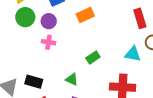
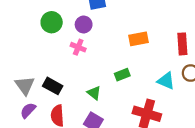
orange rectangle: (85, 15) -> (138, 39), moved
green circle: (25, 17) -> (52, 22), moved

